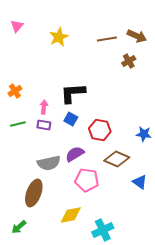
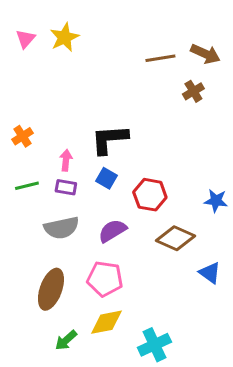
yellow star: (59, 37) -> (64, 37), moved
gray semicircle: (49, 163) -> (61, 228), moved
pink pentagon: (87, 180) -> (105, 279), moved
green arrow: (19, 227) -> (66, 340), moved

